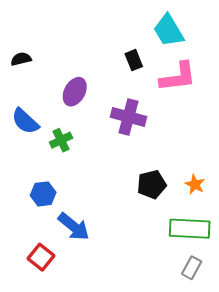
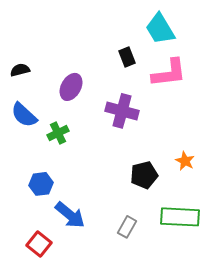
black semicircle: (21, 59) -> (20, 70), moved
orange star: (195, 184) -> (185, 161), moved
gray rectangle: (192, 268) -> (127, 227), moved

